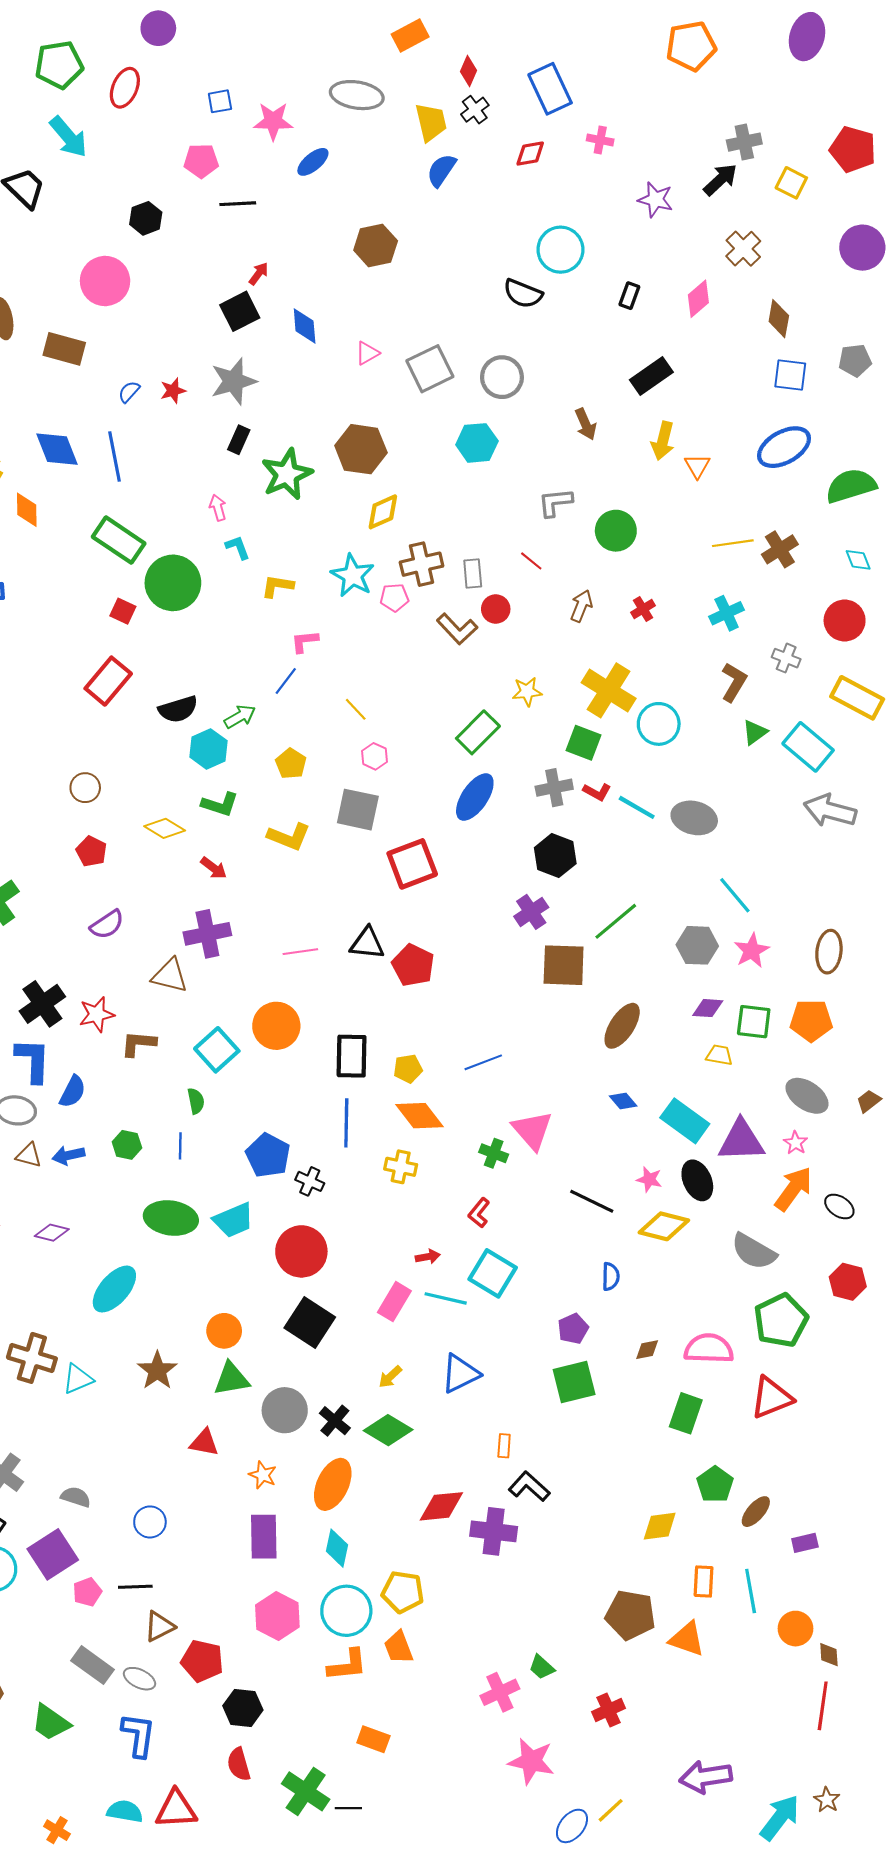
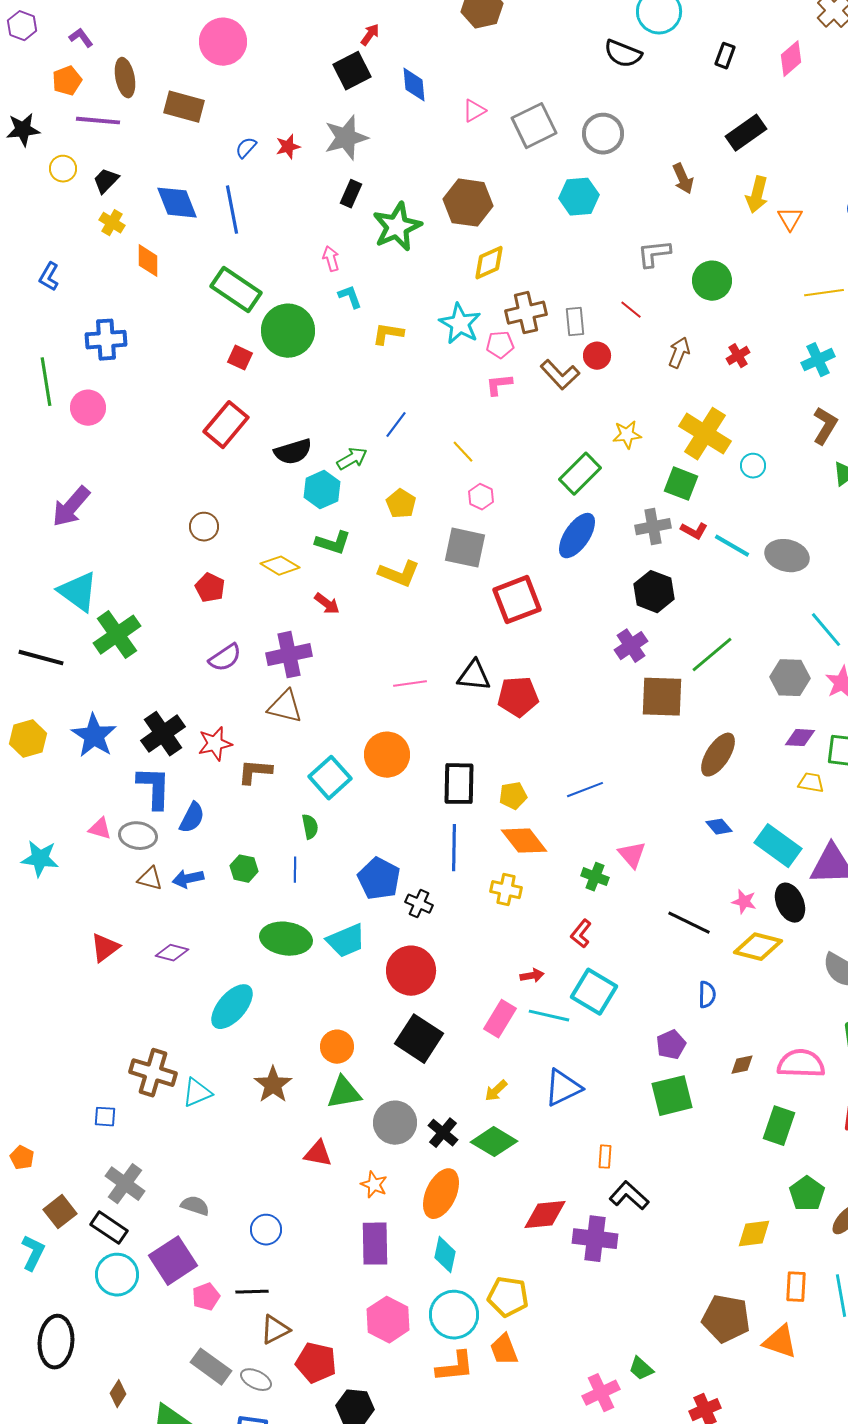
pink L-shape: (305, 641) -> (499, 385), moved
cyan circle: (659, 724) -> (753, 466), size x0.6
purple cross: (207, 934) -> (289, 655), moved
red pentagon: (413, 965) -> (518, 697), turned -30
pink triangle: (532, 1130) -> (632, 855), size x0.7

